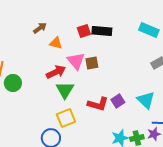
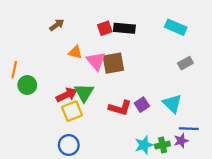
orange triangle: (56, 43) -> (75, 52), moved
brown square: (92, 63) -> (113, 63), size x1.5
red arrow: (56, 72) -> (67, 95), moved
yellow square: (66, 118) -> (72, 111), moved

